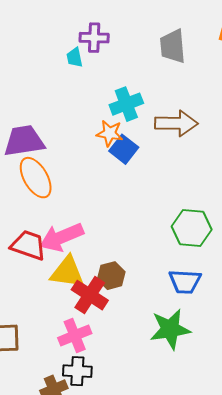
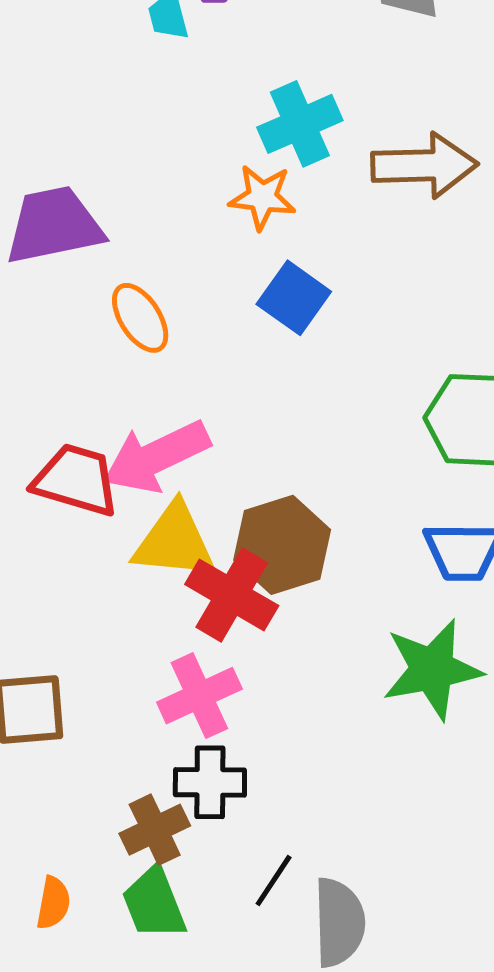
blue square: (124, 149) -> (294, 298), moved
orange ellipse: (36, 178) -> (140, 318), moved, size x0.7
brown hexagon: (111, 276) -> (282, 545), size x1.4

